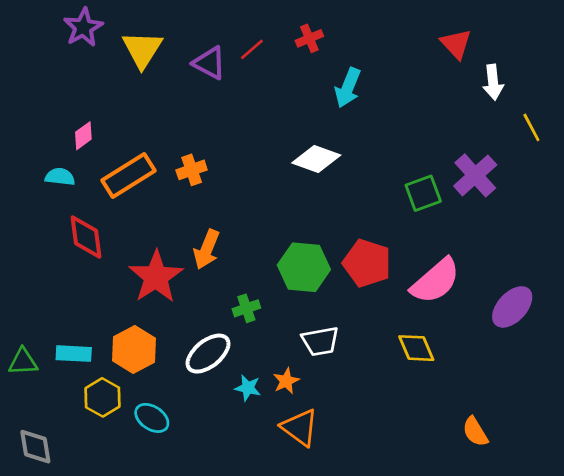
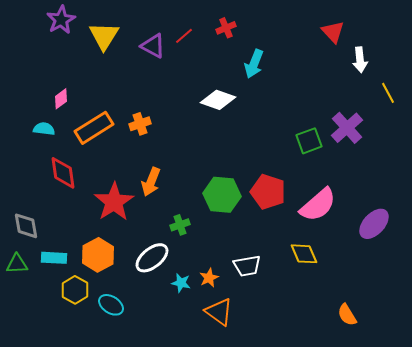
white diamond: (316, 159) -> (218, 100), moved
white trapezoid: (320, 341) -> (247, 266), moved
gray diamond: (35, 447) -> (26, 226), moved

